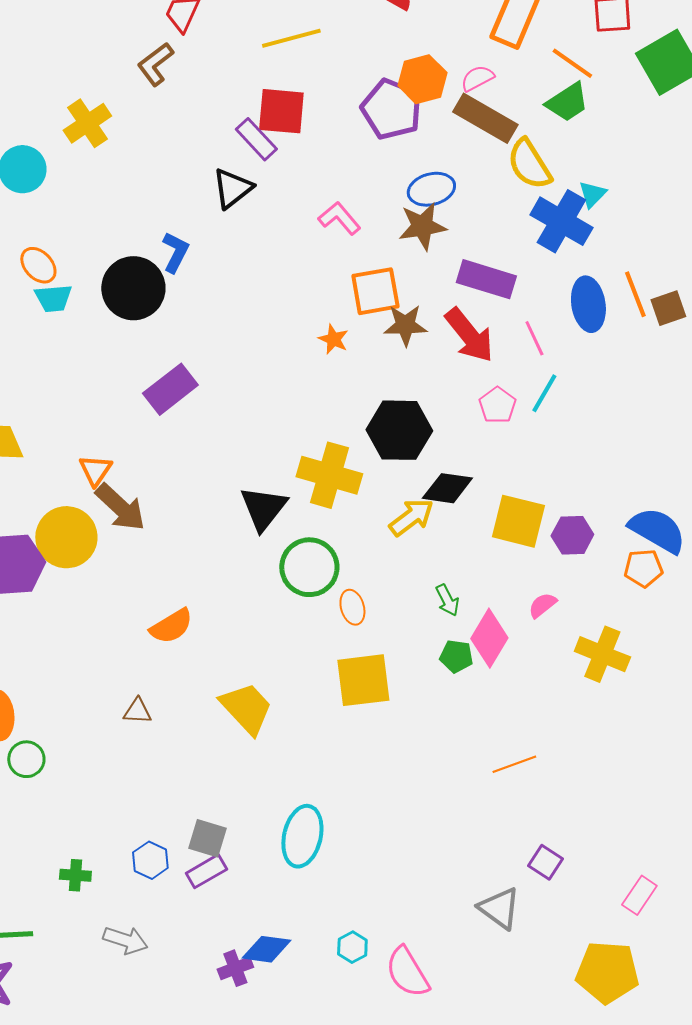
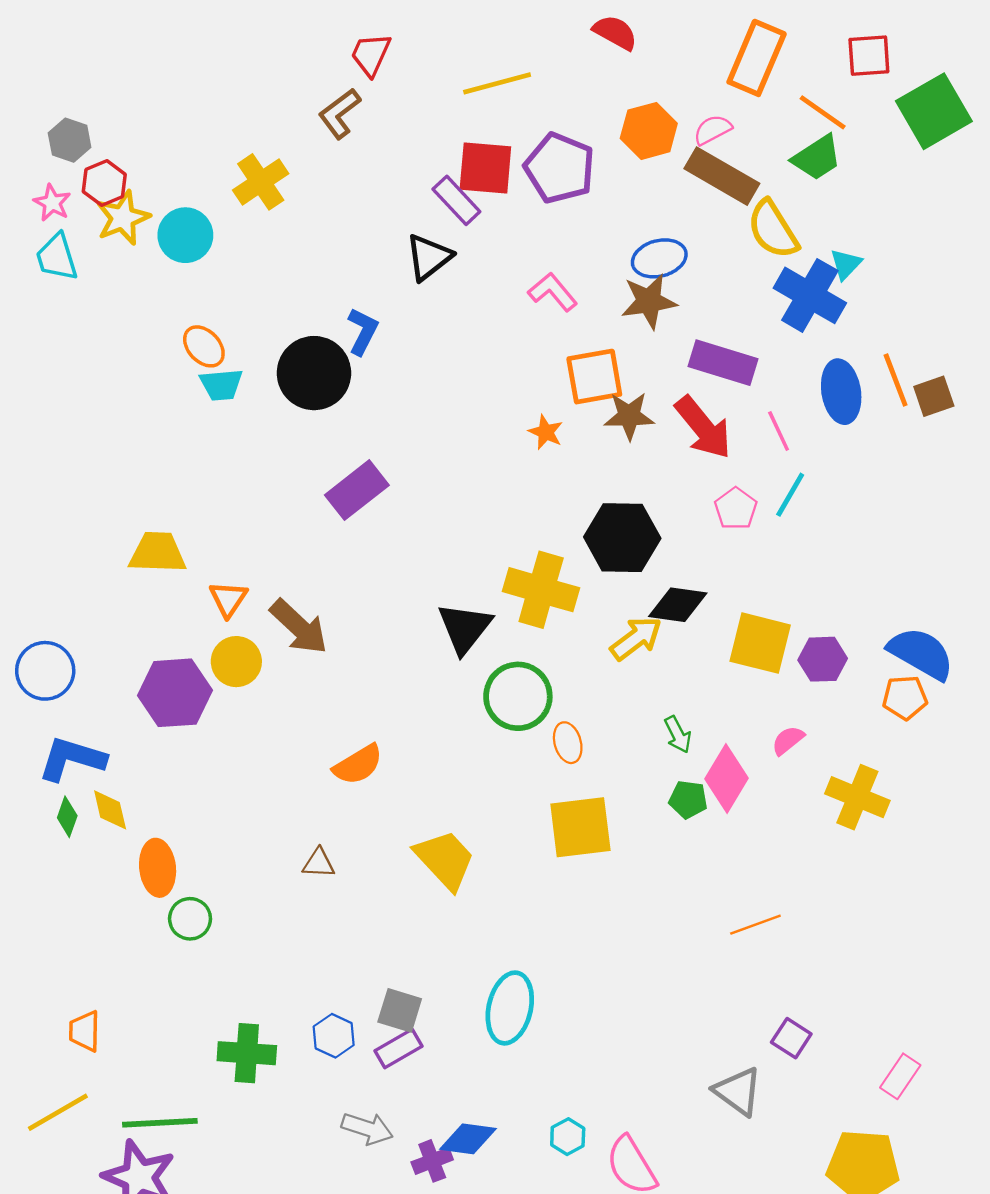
purple pentagon: (391, 109) -> (560, 168), moved
orange triangle: (95, 470) -> (228, 599), moved
yellow circle: (66, 537) -> (236, 662), size x0.7
green cross: (75, 875) -> (247, 1053), size x1.6
gray arrow: (125, 940) -> (367, 1128), moved

